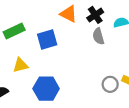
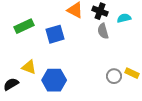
black cross: (95, 15) -> (100, 11), turned -35
yellow triangle: (20, 65) -> (29, 67), moved, turned 35

